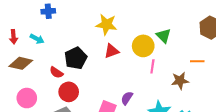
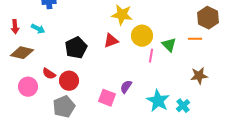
yellow star: (106, 25) -> (122, 15), moved
green triangle: (164, 36) -> (169, 45), moved
orange line: (197, 61) -> (195, 39), moved
red semicircle: (56, 72) -> (49, 74), moved
brown star: (180, 81) -> (199, 76), moved

